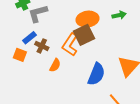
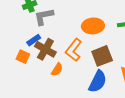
brown square: (84, 35) -> (102, 56), moved
brown cross: (42, 46) -> (45, 49), size x1.5

